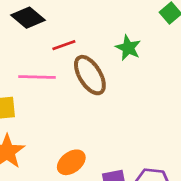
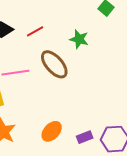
red line: (64, 45) -> (35, 31), moved

